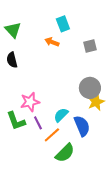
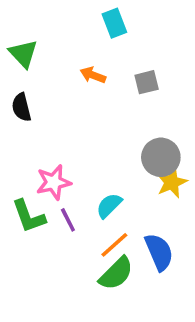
cyan rectangle: (63, 24) -> (114, 23), moved
gray square: (90, 46) -> (147, 82), moved
blue semicircle: (82, 126) -> (159, 252), moved
orange line: (52, 135) -> (114, 245), moved

